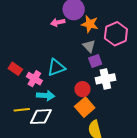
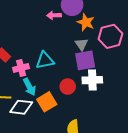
purple square: (95, 61) -> (85, 60), size x1.5
pink cross: (34, 79) -> (21, 68), turned 35
cyan arrow: (46, 96) -> (29, 87), turned 48
orange square: (85, 107) -> (47, 102), moved

